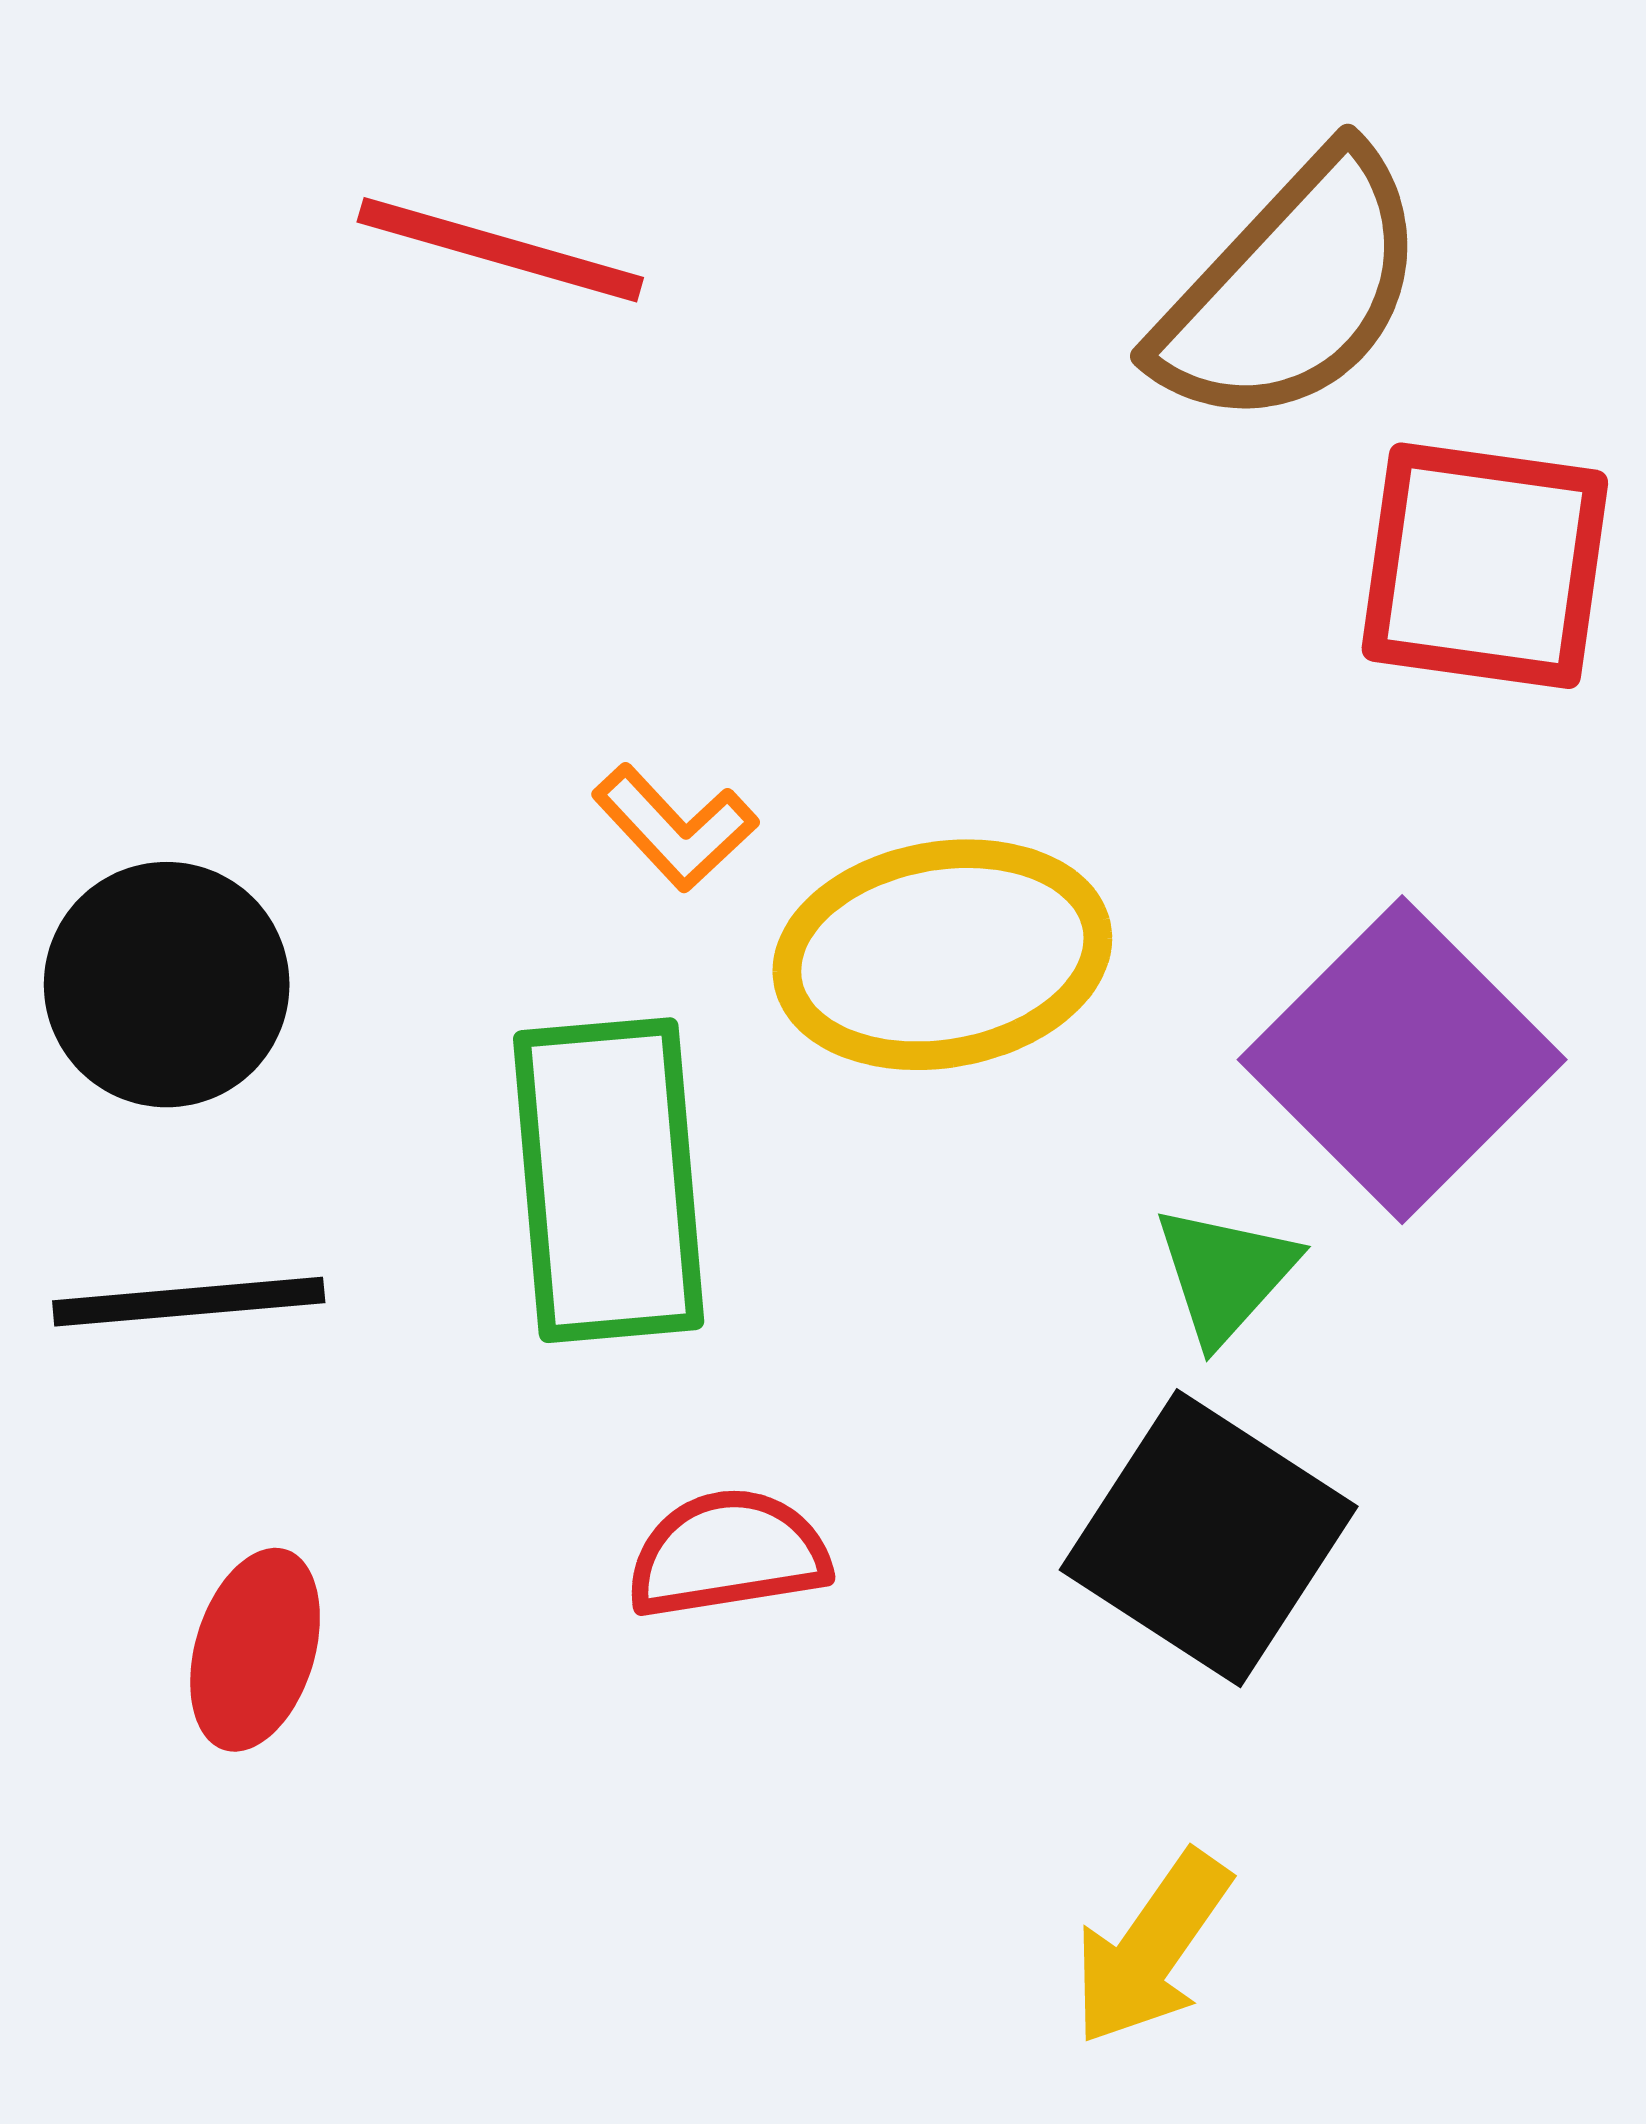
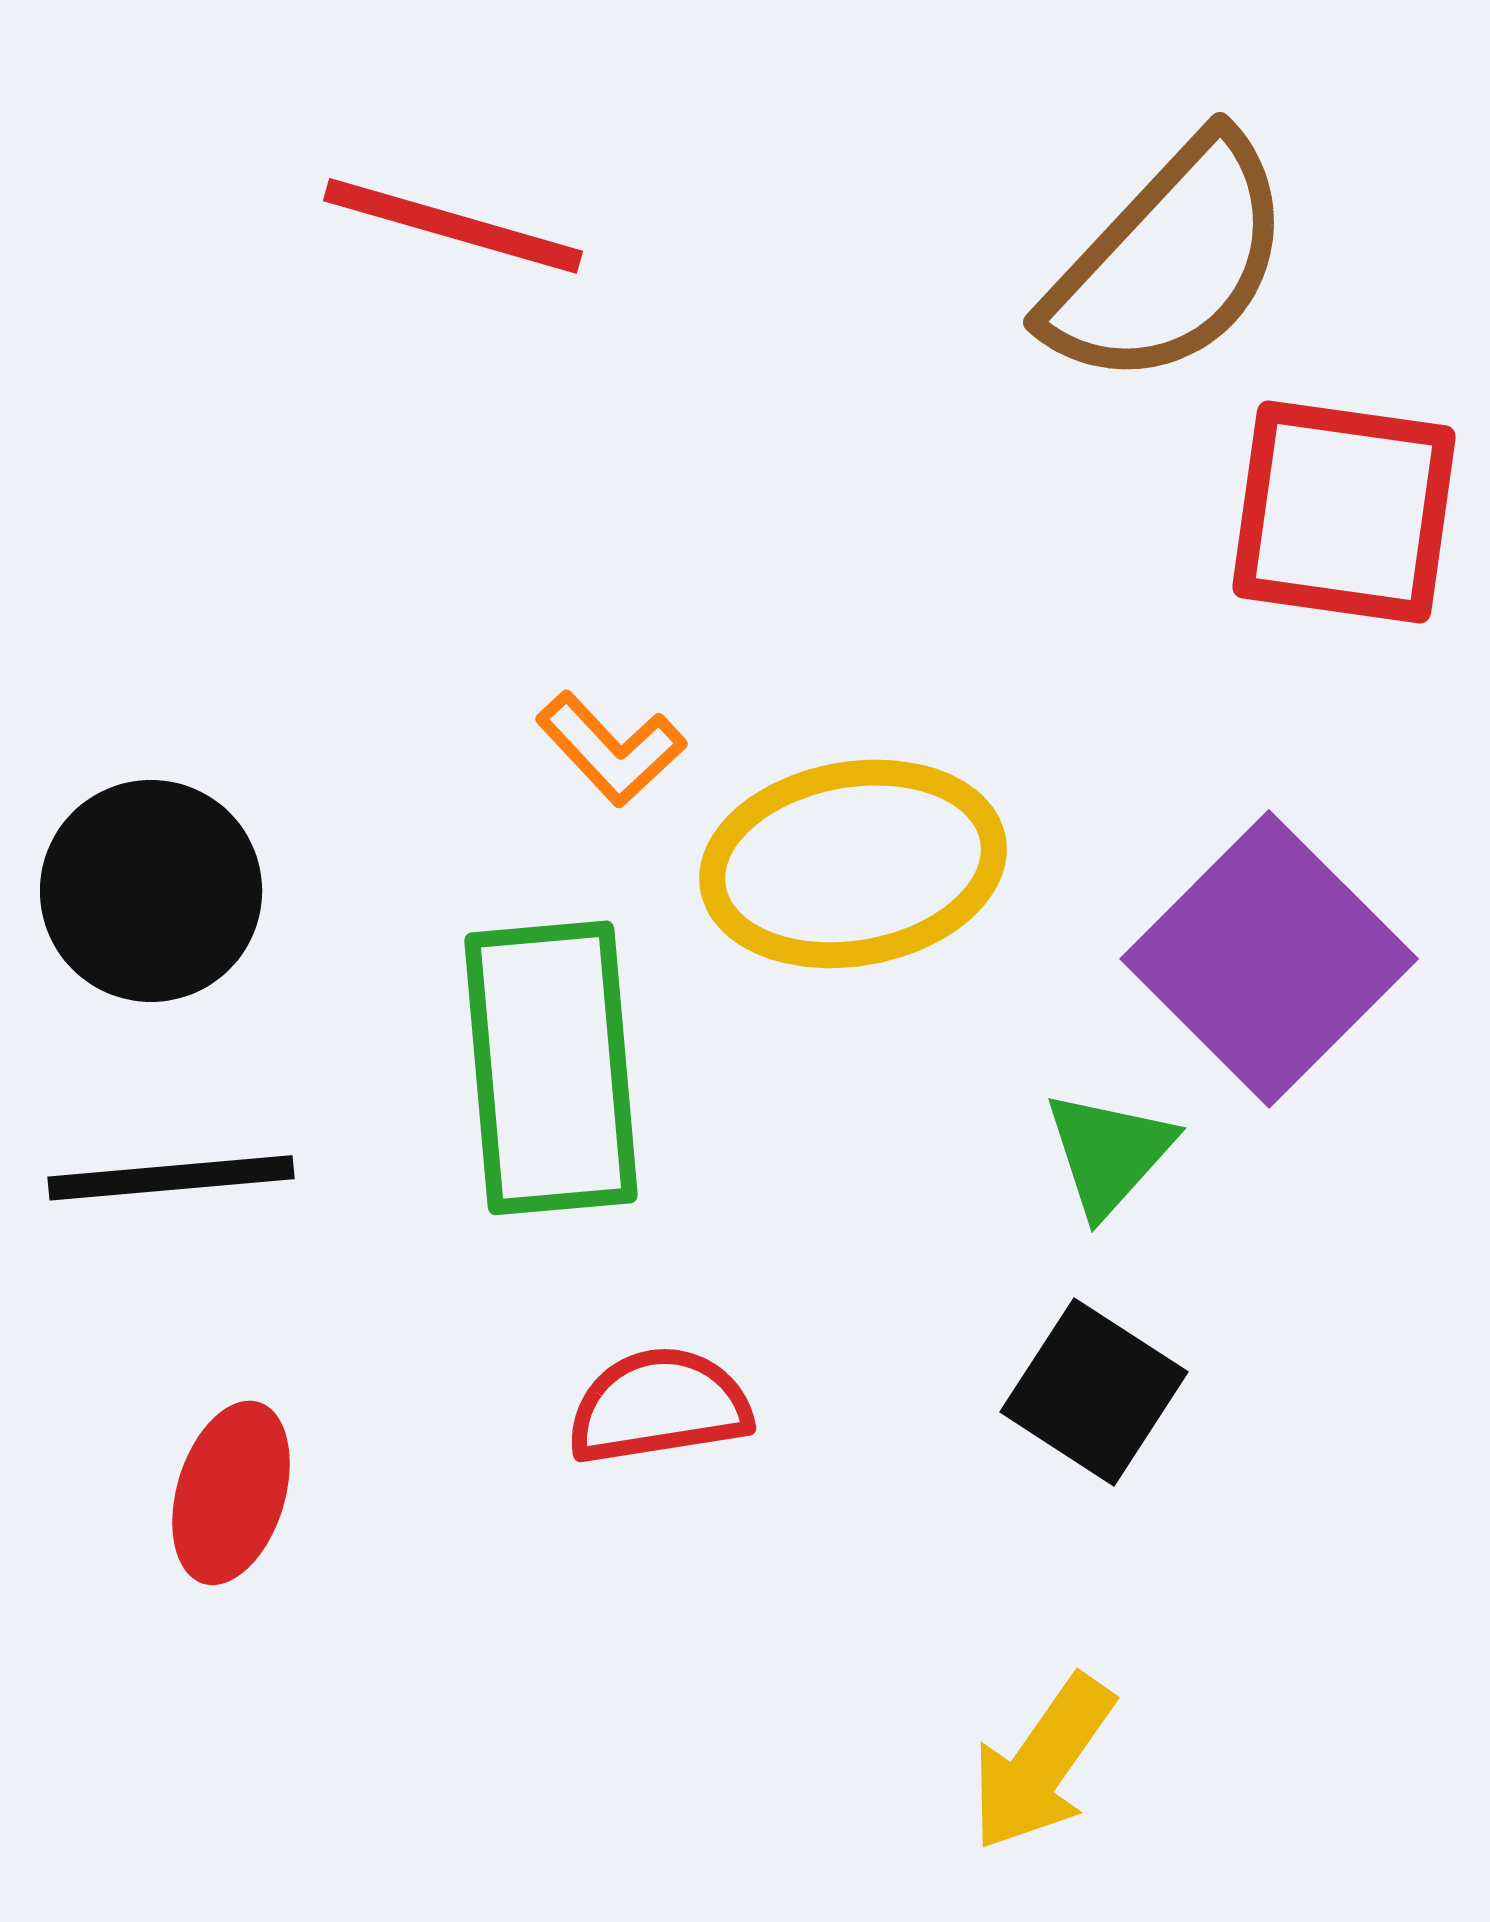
black square: (1209, 1538) -> (1094, 1392), size x0.7

